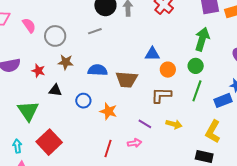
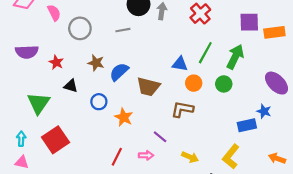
brown star: (66, 62) -> (96, 63), moved
blue semicircle: (98, 70) -> (119, 72), turned -54
green line: (197, 91) -> (205, 53), moved
yellow arrow: (174, 124) -> (190, 157), moved

